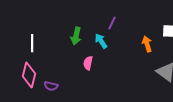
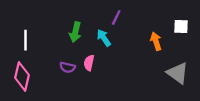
purple semicircle: (51, 86) -> (67, 67), moved

